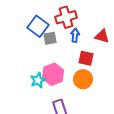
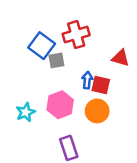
blue arrow: (75, 35) -> (87, 80), moved
cyan star: (38, 80) -> (26, 112), moved

